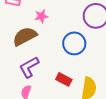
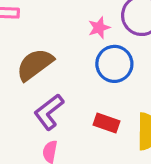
pink star: (41, 16) -> (99, 28), moved

